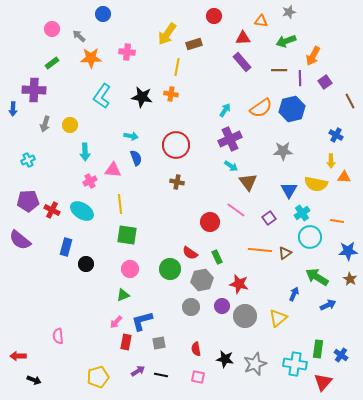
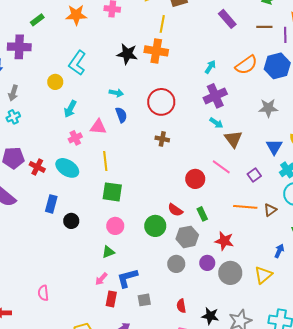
orange cross: (171, 94) -> (156, 51), size x1.6
cyan L-shape: (102, 96) -> (77, 63), moved
gray arrow: (45, 124) -> (13, 93), moved
cyan arrow: (85, 152) -> (70, 109), turned 30

